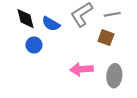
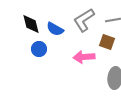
pink arrow: (82, 69) -> (84, 57), moved

